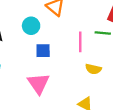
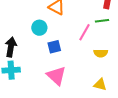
pink line: (80, 42) -> (84, 32), turned 42

